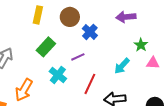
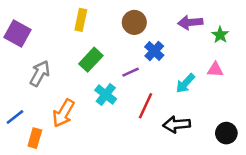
brown circle: (70, 17) -> (134, 22), moved
blue cross: (90, 32) -> (154, 51), moved
green star: (141, 45) -> (220, 35), moved
pink triangle: (153, 63) -> (215, 70), moved

